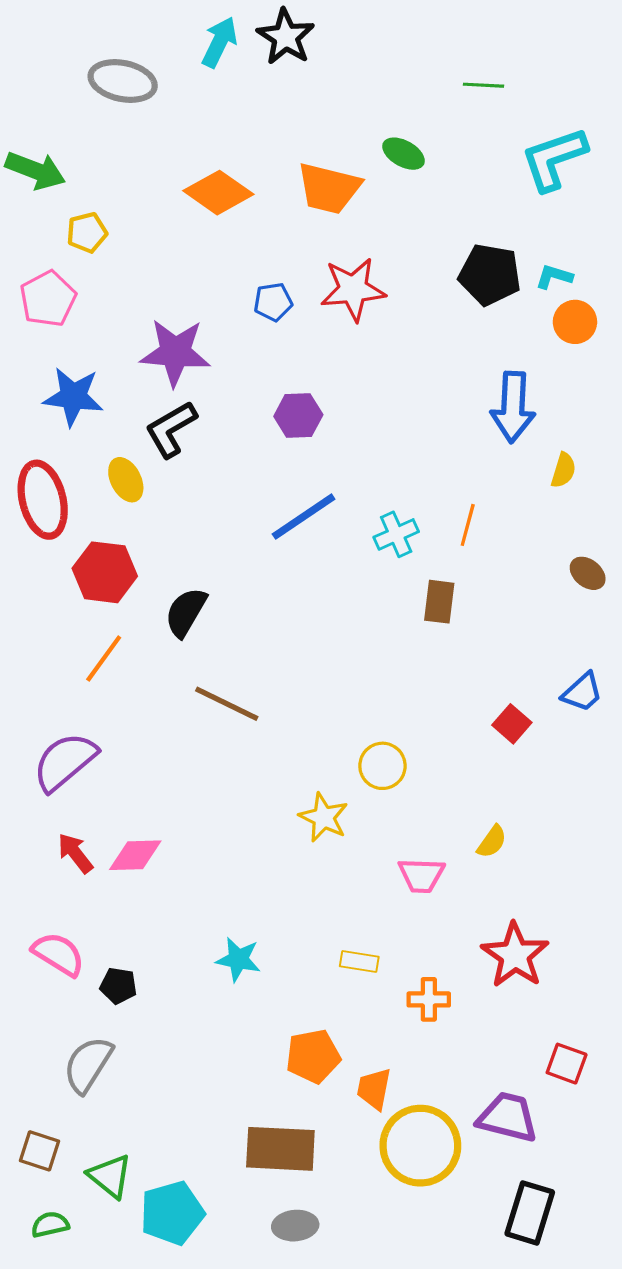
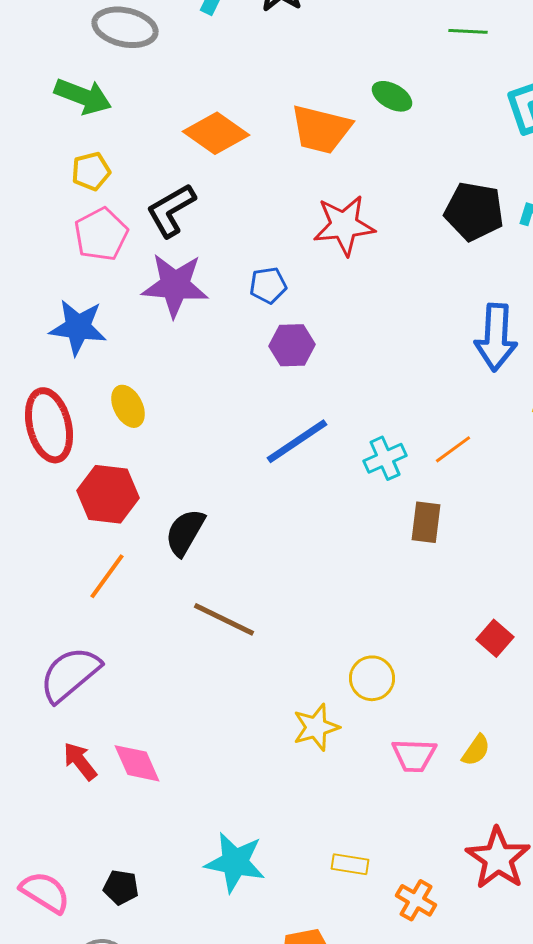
green arrow: (35, 170) -> (83, 96), moved
pink pentagon: (48, 299) -> (101, 234), moved
blue pentagon: (273, 302) -> (268, 285), moved
black L-shape: (171, 429) -> (171, 210), moved
orange line: (468, 525) -> (453, 449), turned 39
yellow star: (324, 817) -> (316, 727), turned 30
pink diamond: (135, 855) -> (137, 763), turned 68
pink trapezoid: (421, 875) -> (414, 755), moved
pink semicircle: (58, 954) -> (45, 892), moved
cyan star: (238, 959) -> (235, 862), size x1.4
orange cross: (429, 999) -> (416, 900), turned 30

